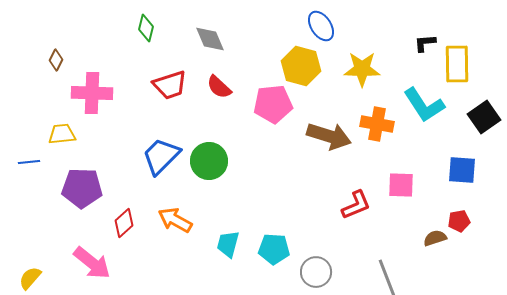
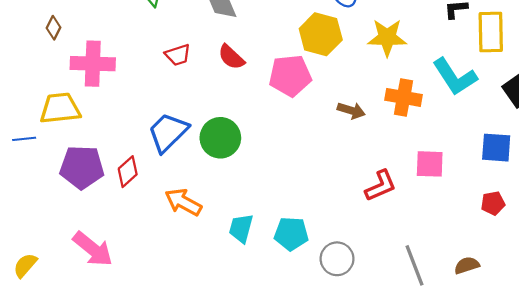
red trapezoid: (170, 85) -> (178, 55), size x0.7
yellow trapezoid: (62, 134) -> (60, 108), size x1.4
brown arrow: (329, 136) -> (351, 111), size x0.6
red diamond: (124, 223) -> (128, 172), moved
brown semicircle: (435, 238) -> (467, 265), moved

